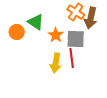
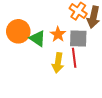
green triangle: (36, 22) -> (38, 38), moved
orange circle: (17, 32) -> (18, 31), size x1.5

